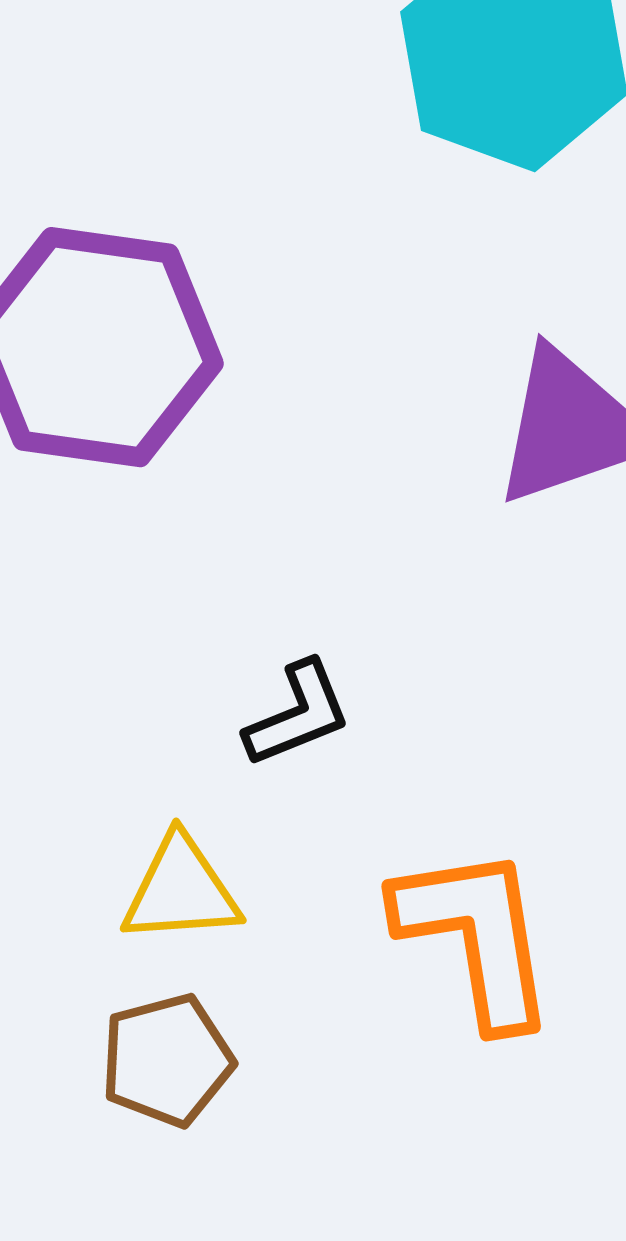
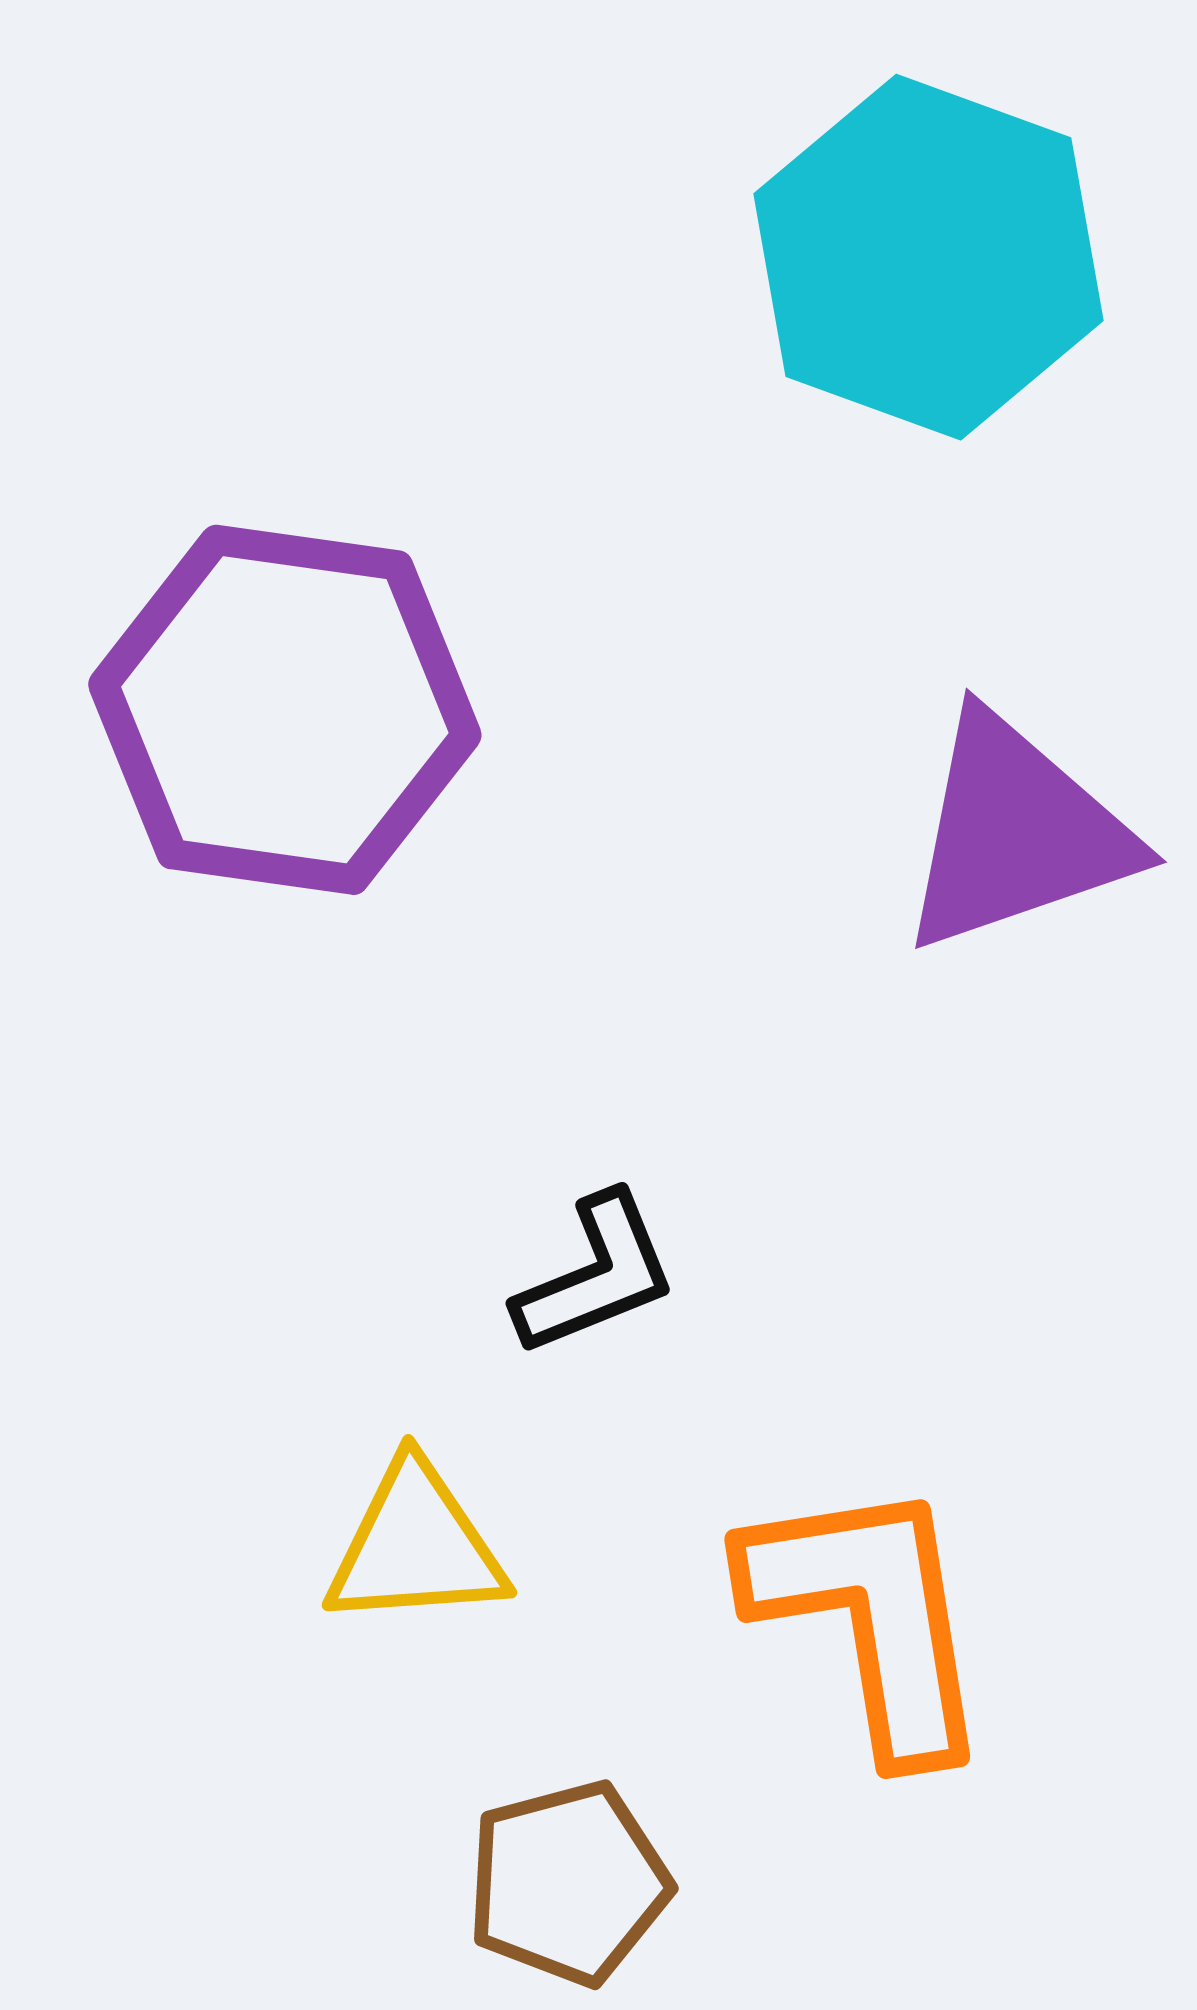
brown pentagon: (167, 1060) -> (568, 1883), moved

